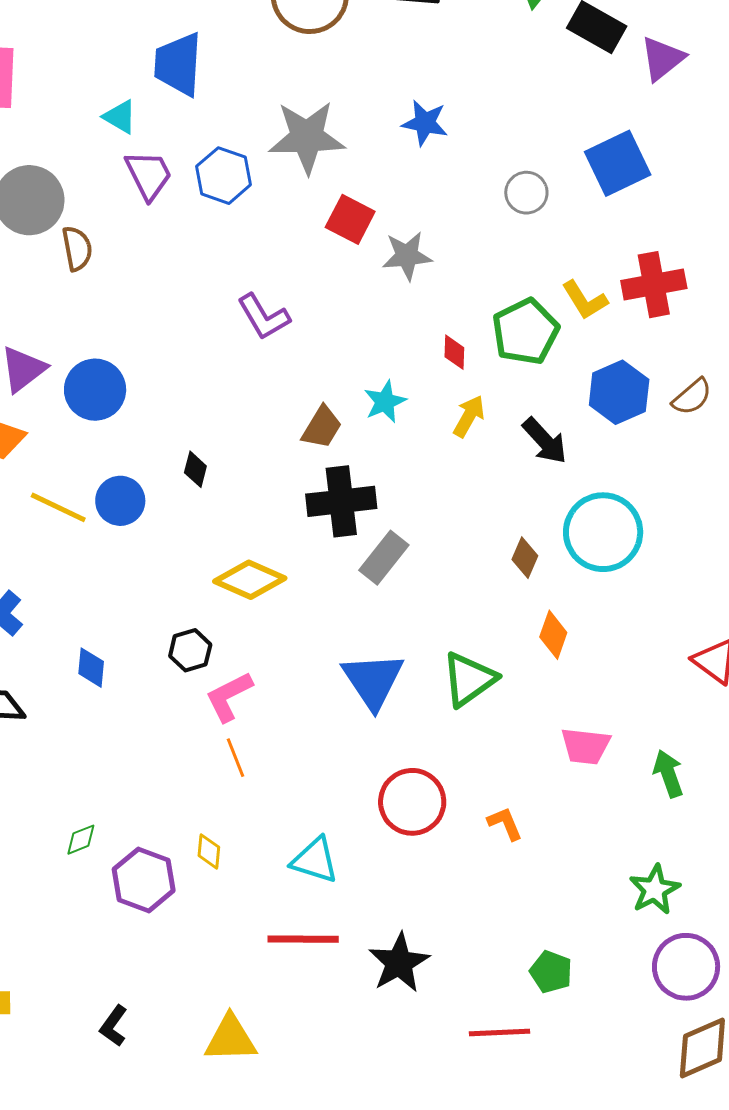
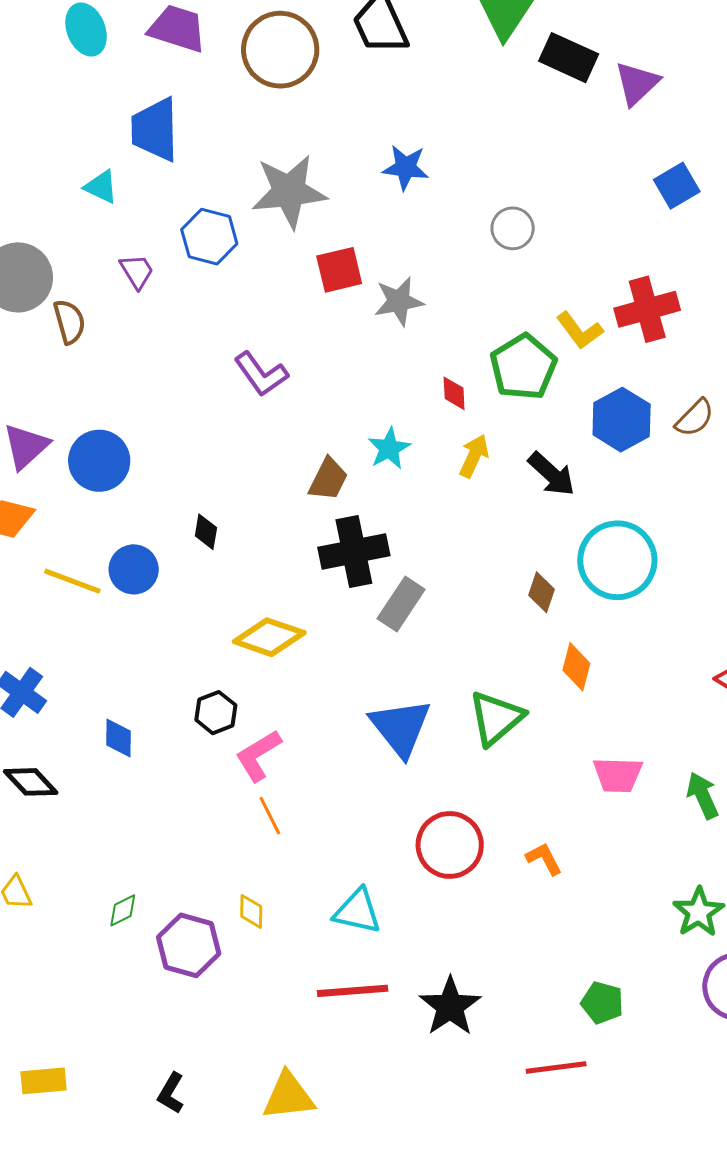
blue square: (618, 163) -> (677, 186), moved, size x0.7
purple trapezoid: (149, 175) -> (137, 271), moved, size x0.7
red square: (350, 219) -> (339, 270), turned -36

